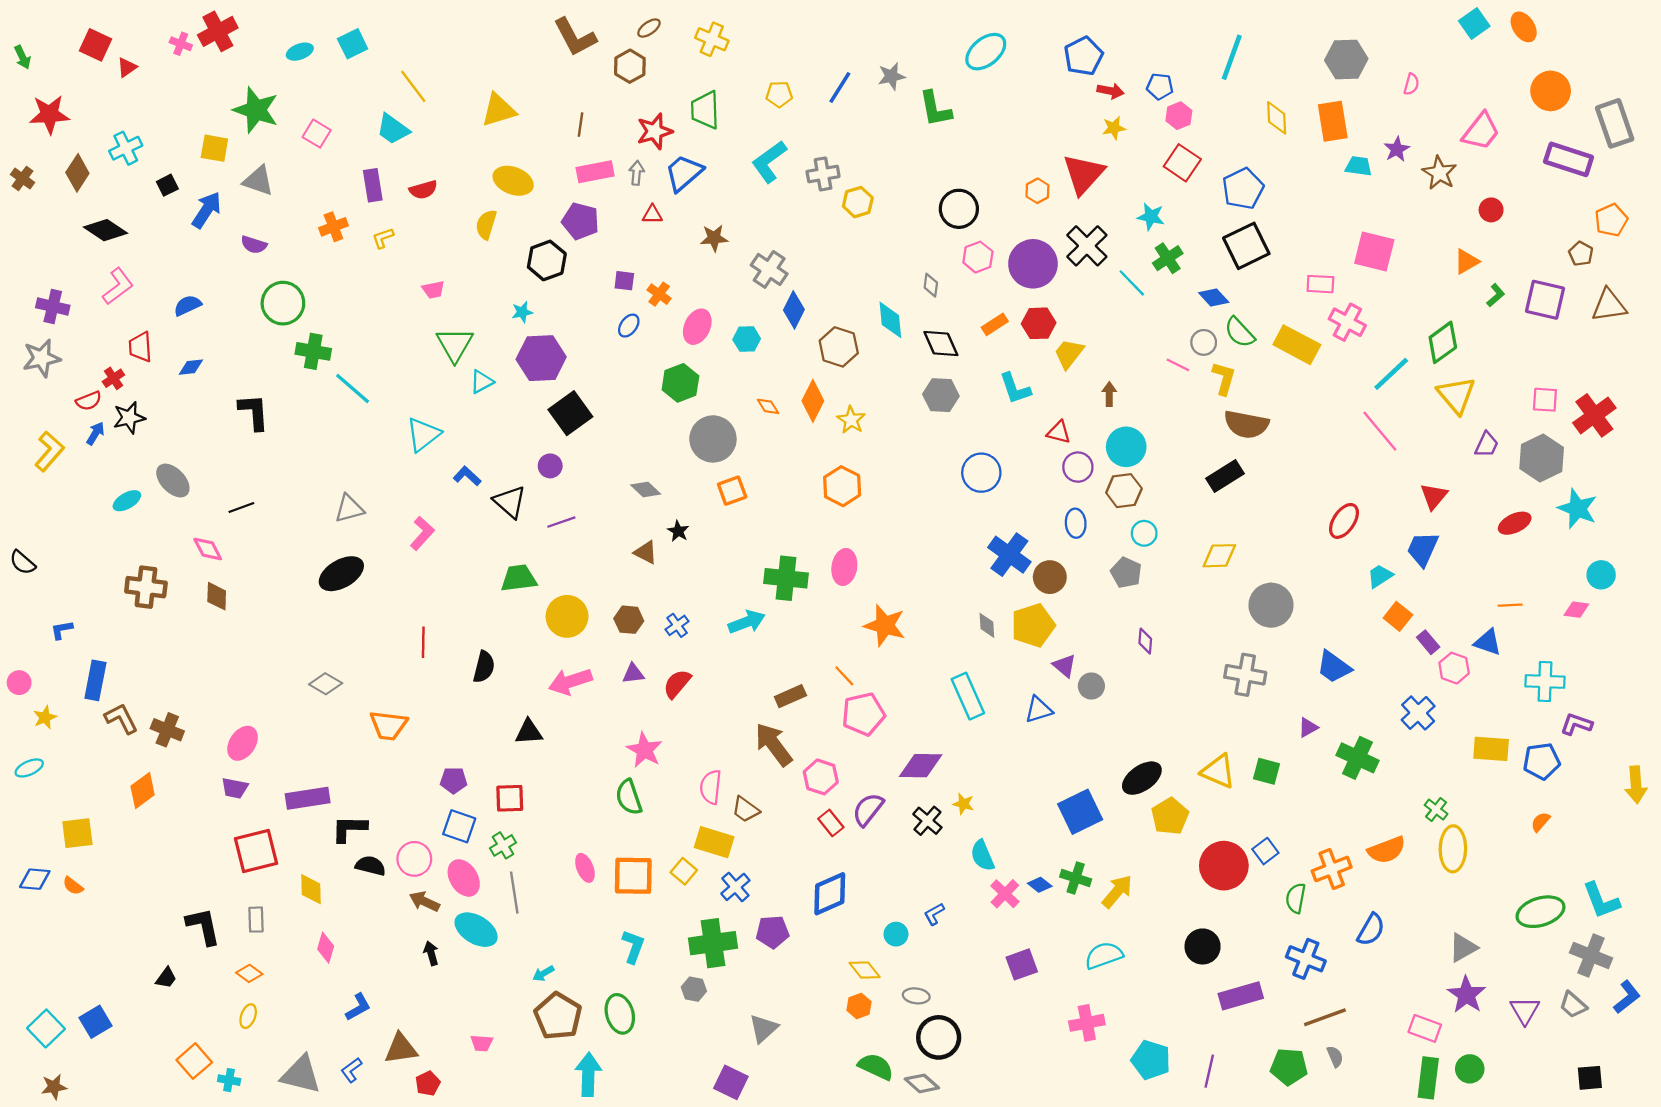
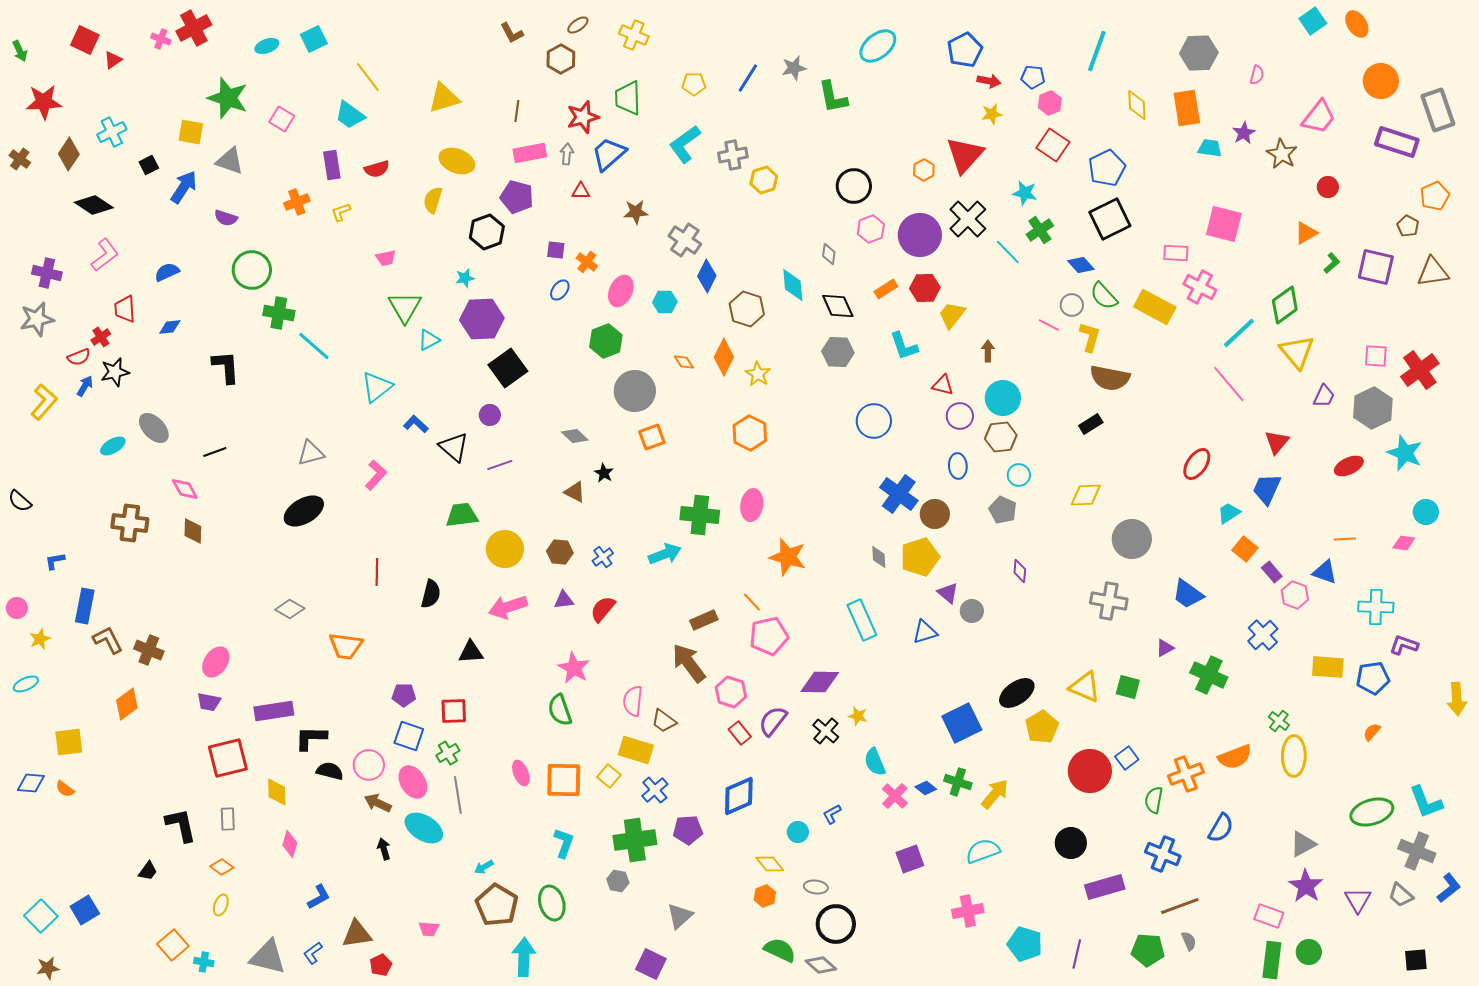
brown L-shape: (575, 37) -> (512, 33), size x0.6
black rectangle: (1225, 476) -> (1091, 424), size x0.7

